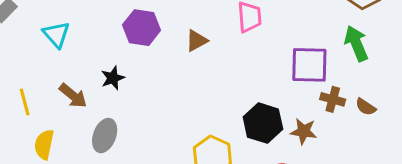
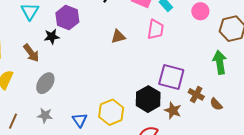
purple hexagon: (142, 28) -> (67, 17), moved
purple square: (309, 65) -> (171, 77), moved
black star: (113, 78) -> (52, 37), moved

